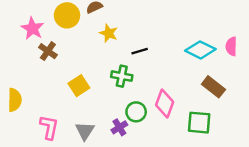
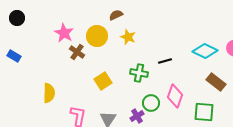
yellow circle: (67, 15) -> (97, 36), moved
black line: (140, 51) -> (165, 61), moved

